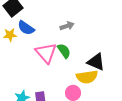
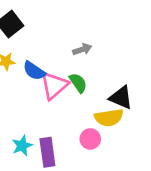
blue semicircle: (26, 28) -> (34, 71), moved
pink triangle: (46, 53) -> (54, 86), turned 30

